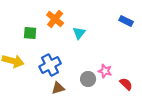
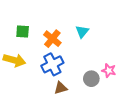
orange cross: (55, 19) -> (52, 39), moved
green square: (30, 33) -> (23, 31), moved

